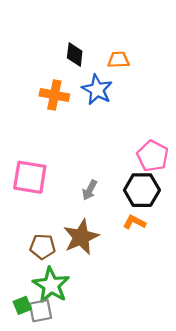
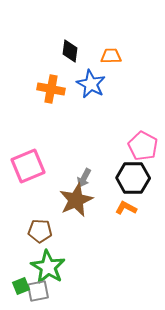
pink square: (30, 177) -> (28, 166), turned -32
brown star: (81, 237) -> (76, 200), moved

